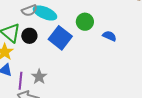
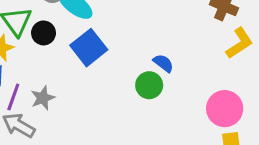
green circle: (85, 22) -> (149, 85), moved

